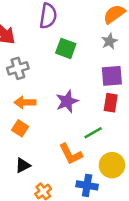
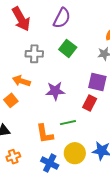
gray cross: (18, 68) -> (34, 54), moved

